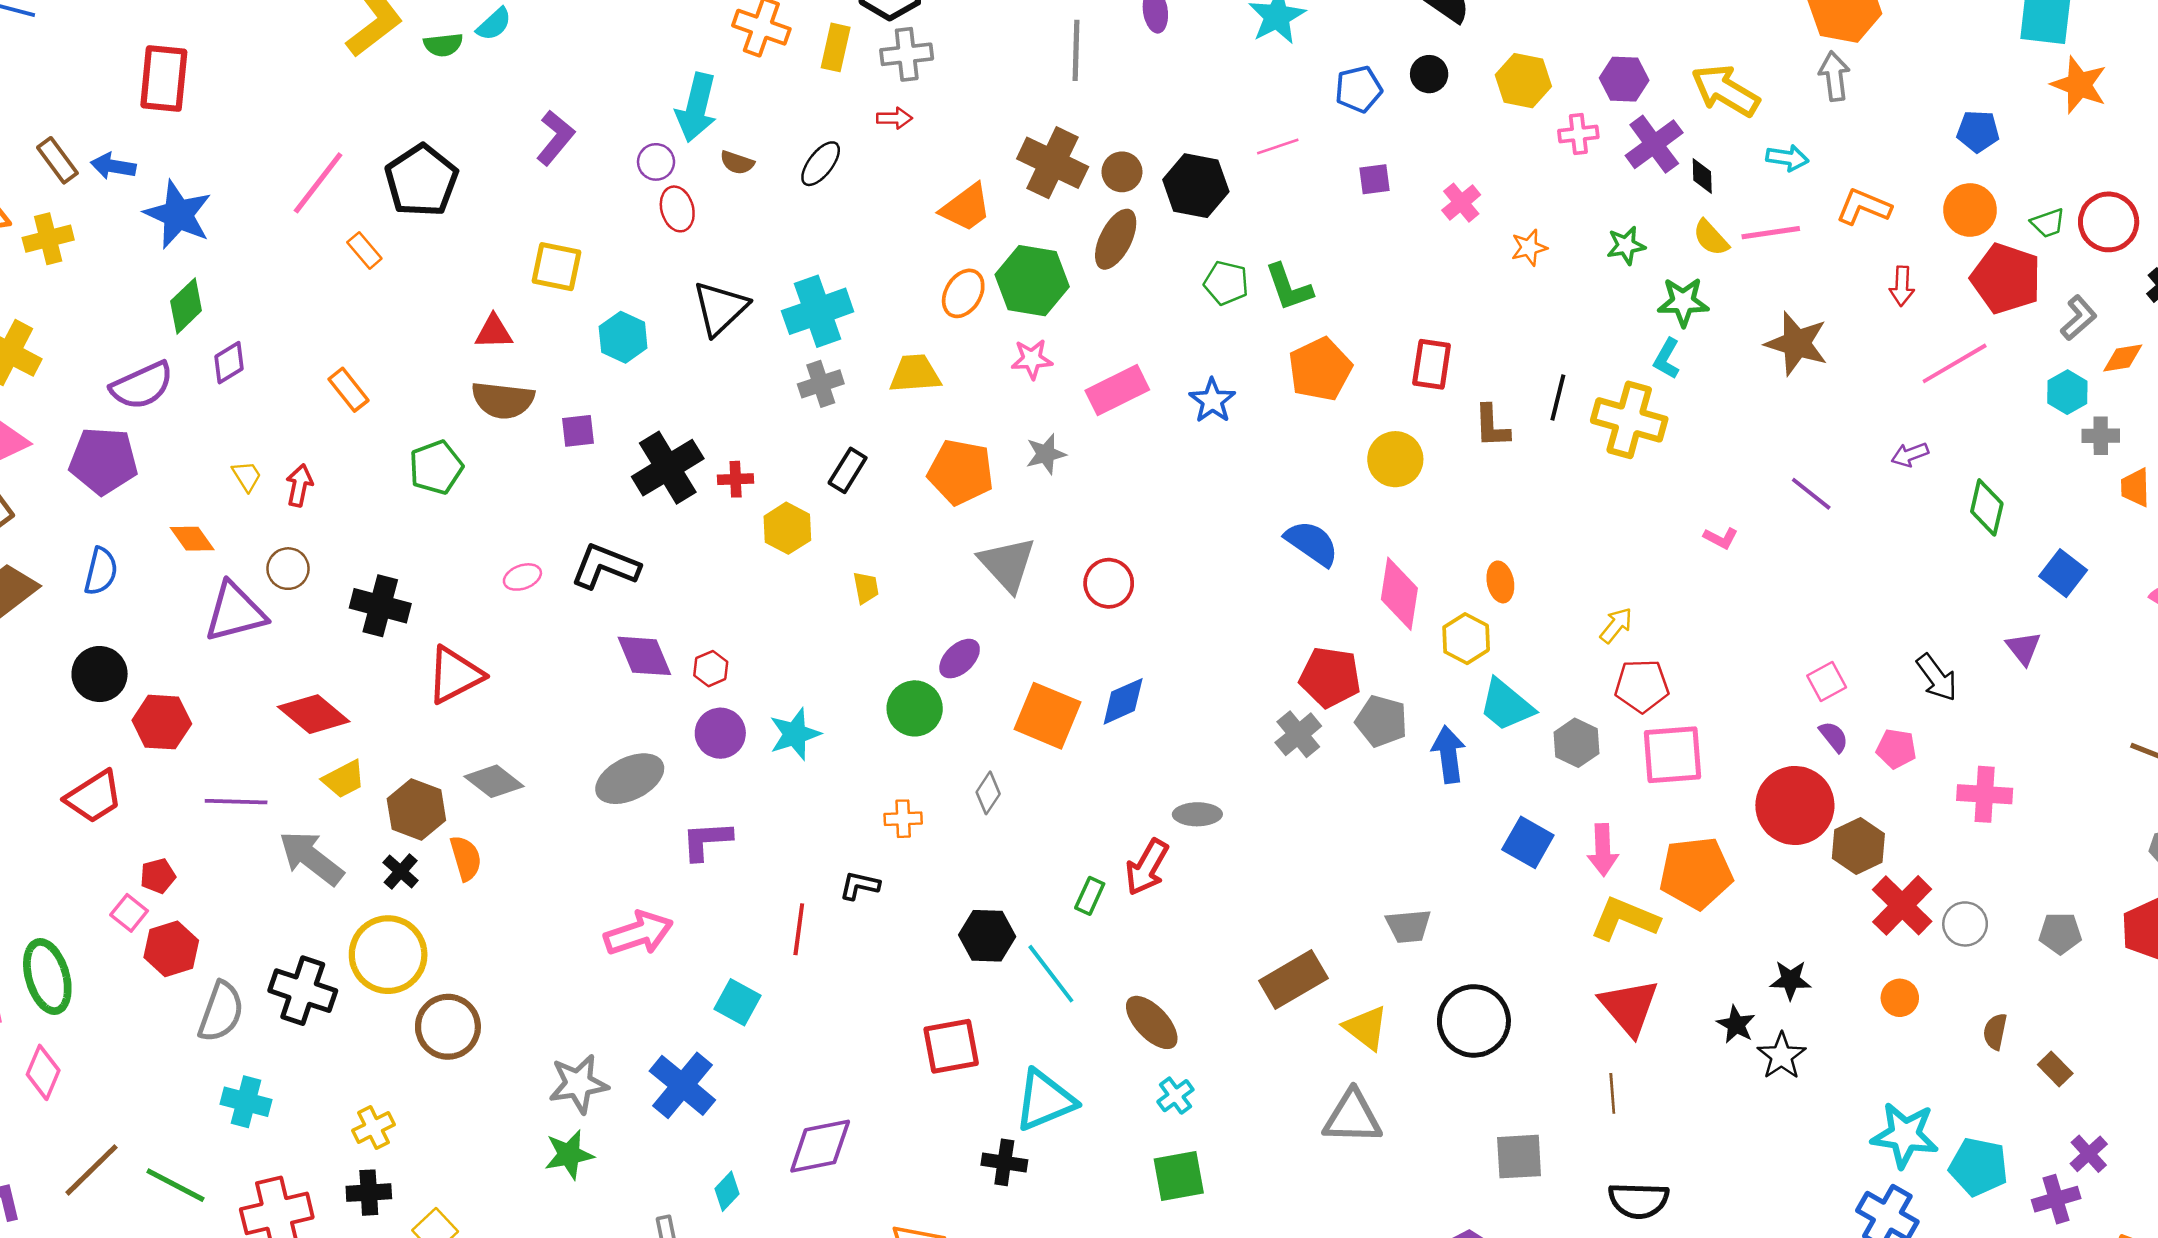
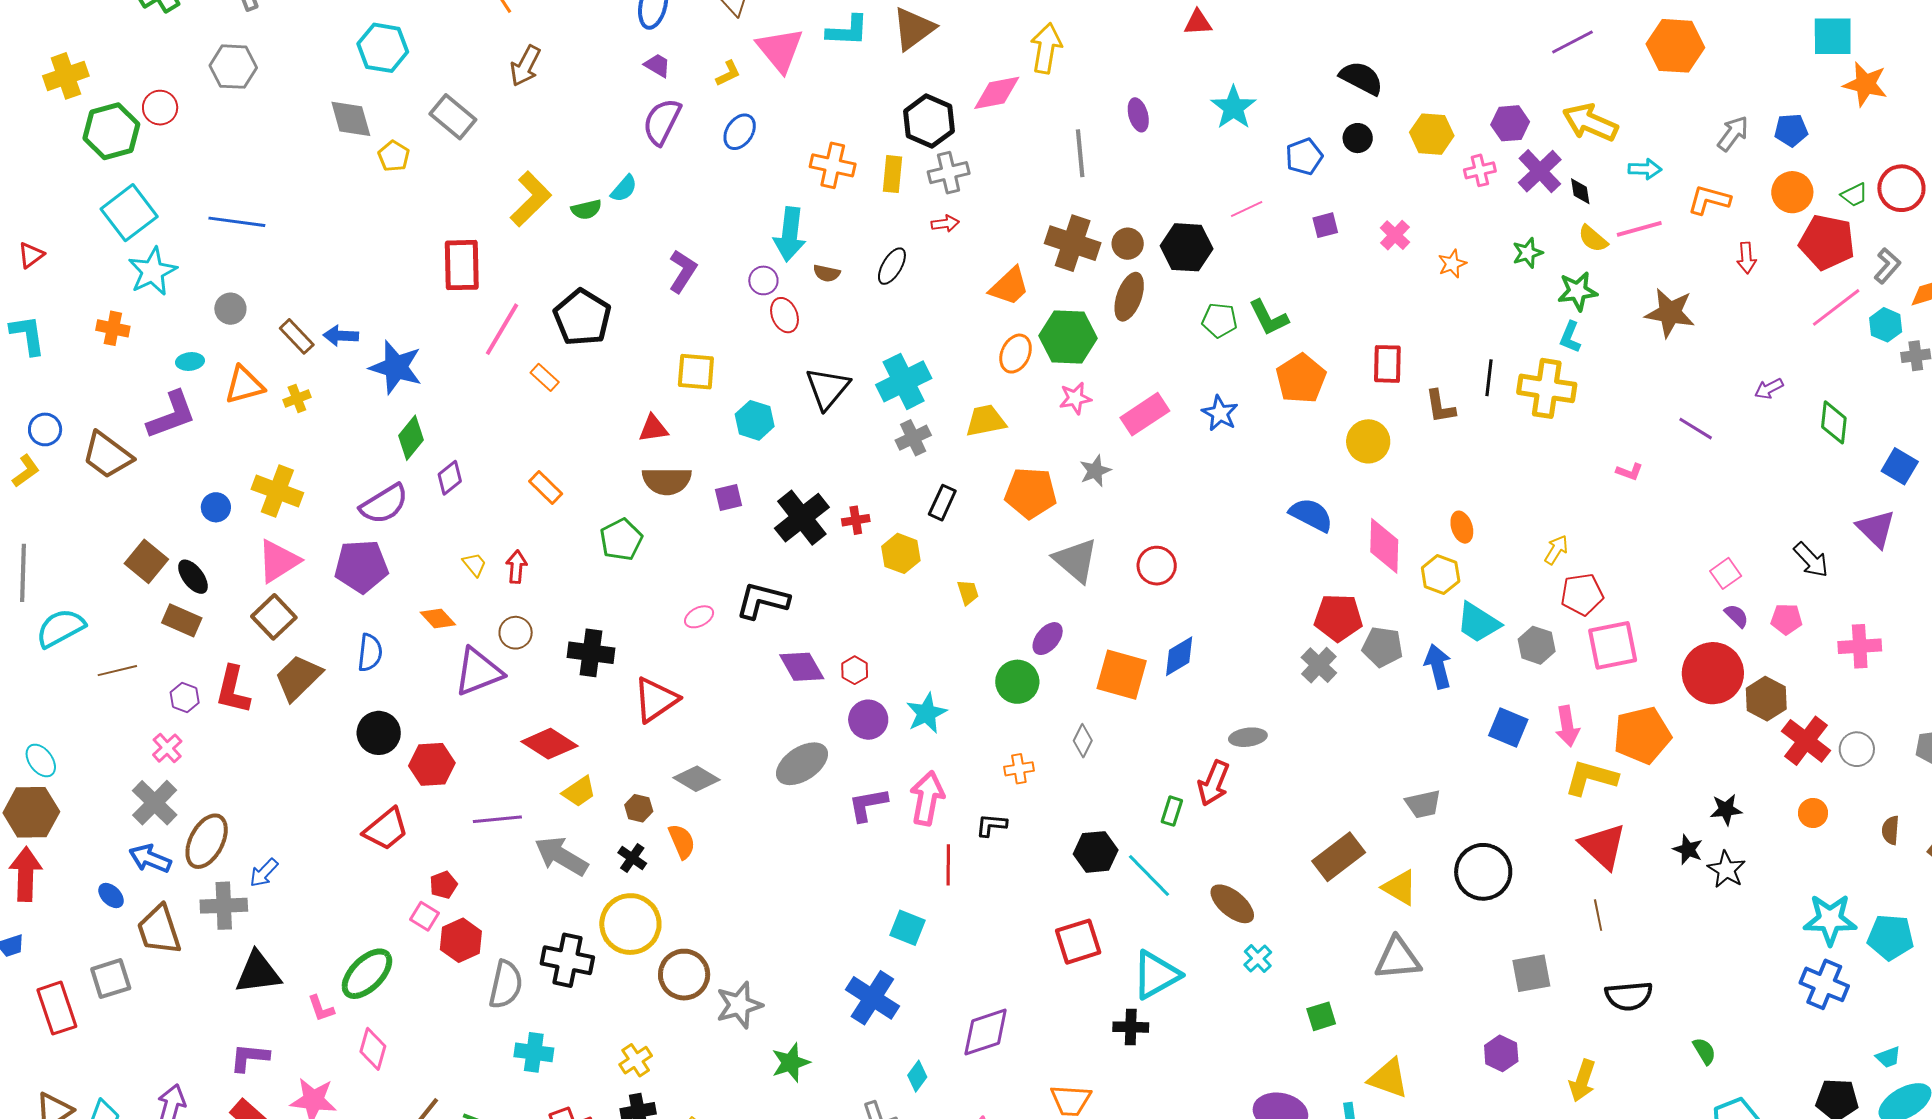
gray arrow: (1834, 76) -> (1733, 133), moved, turned 51
red rectangle: (164, 78) -> (462, 265), moved
yellow cross: (48, 239) -> (297, 399), size x0.7
pink line: (1955, 363) -> (1836, 307), moved
purple triangle: (2023, 648) -> (1876, 529), size x1.4
brown hexagon: (416, 810) -> (639, 808), size x0.6
pink arrow: (639, 933) -> (927, 798), moved, turned -54
green ellipse: (47, 976) -> (367, 974), turned 68
gray star: (578, 1084) -> (739, 1005), moved
green square: (1179, 1176) -> (1321, 1016), moved, size x0.7

